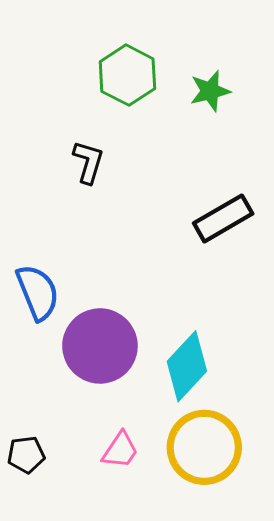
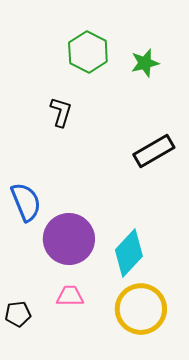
pink trapezoid: (120, 450) -> (70, 296), moved, turned -124

